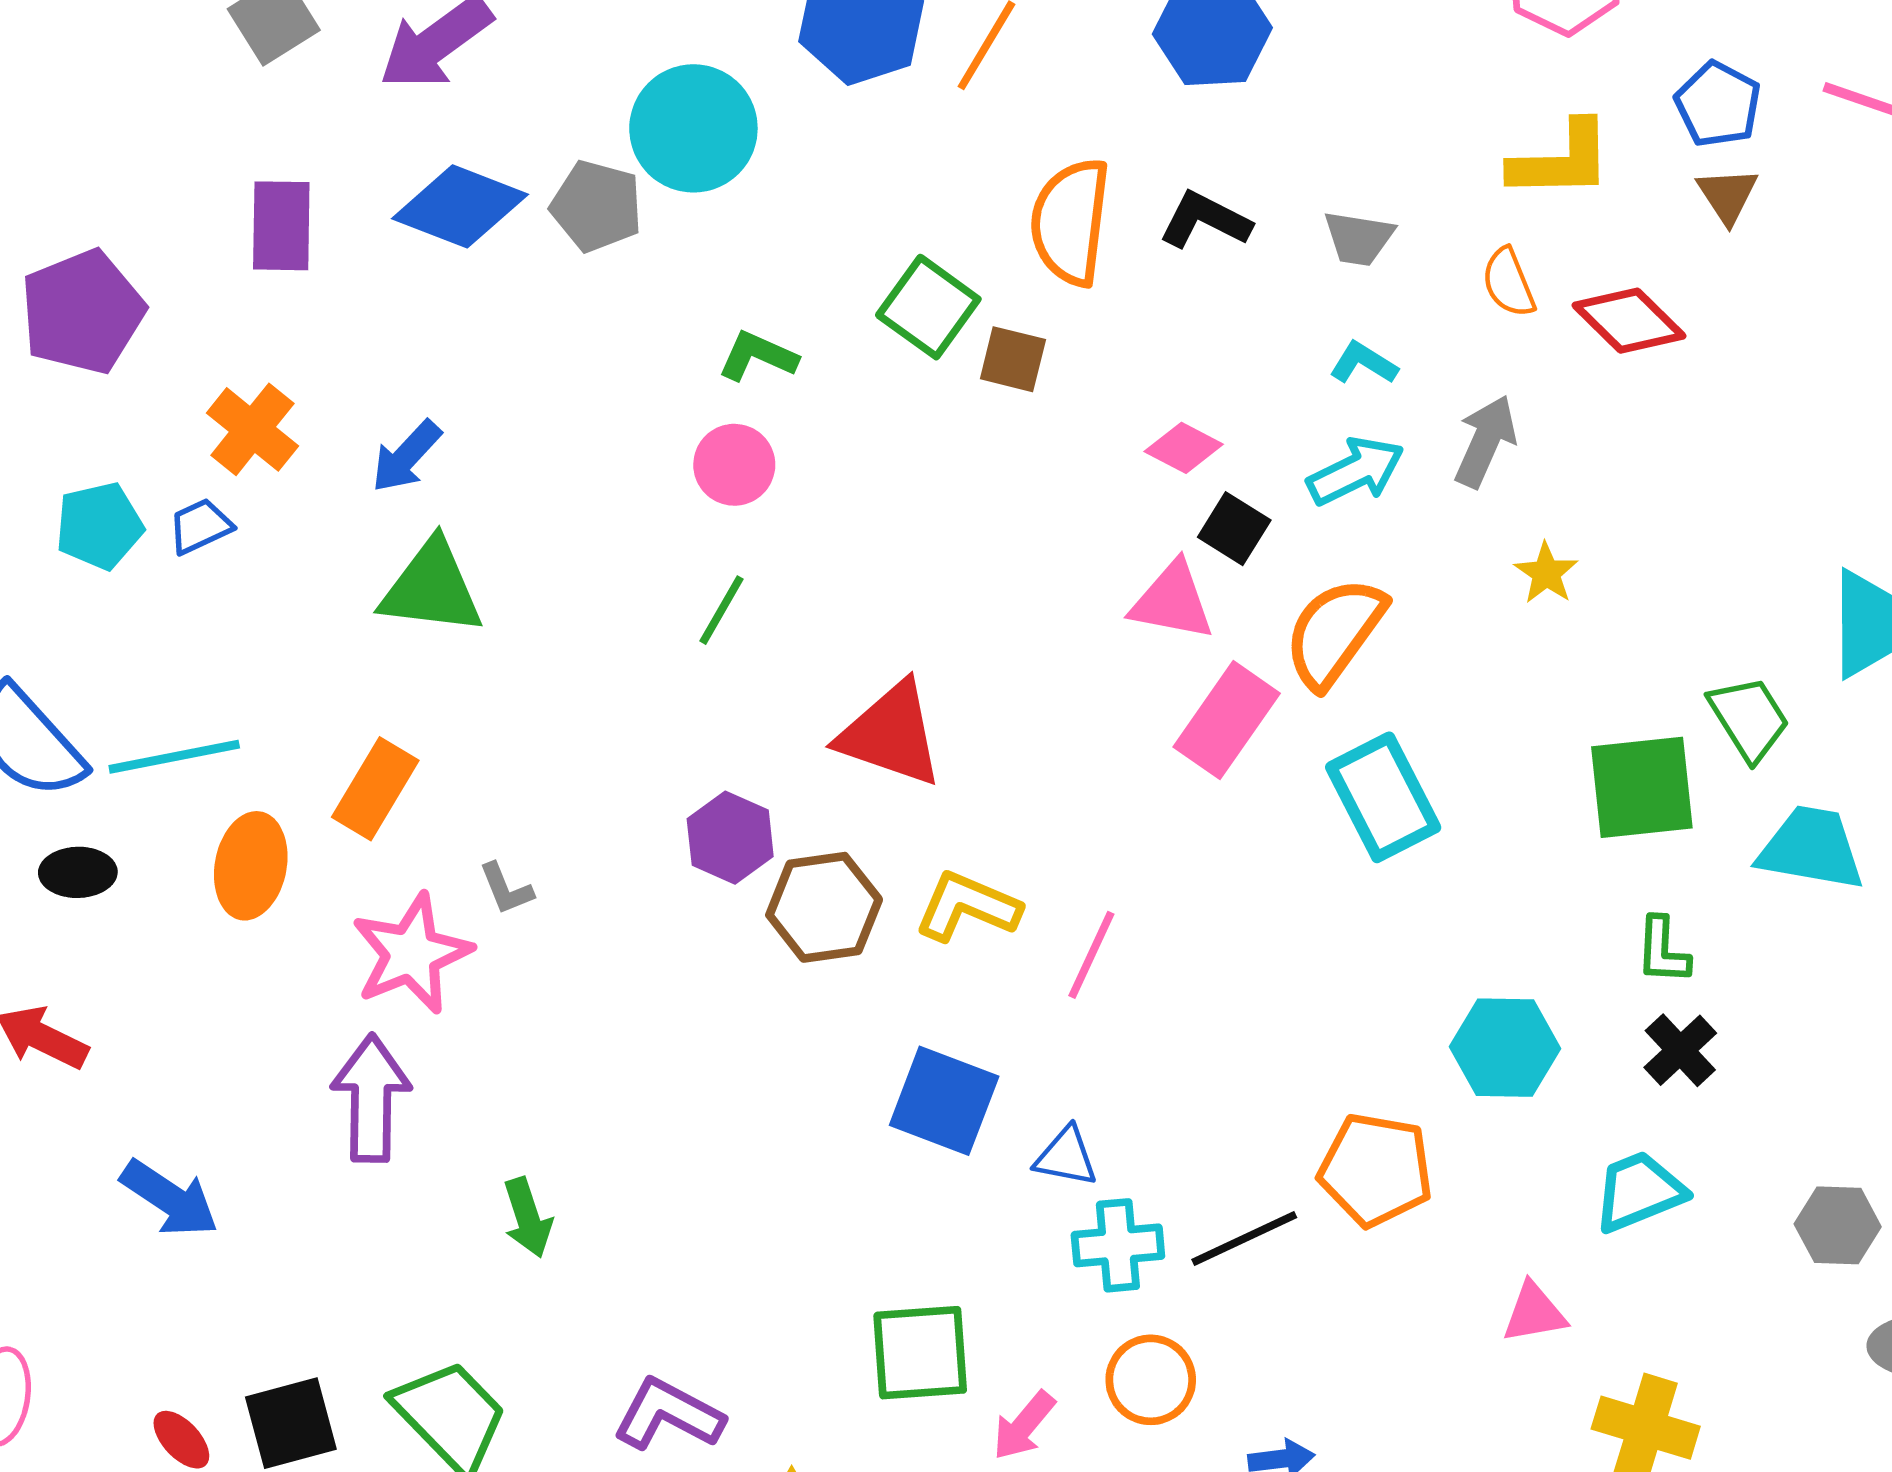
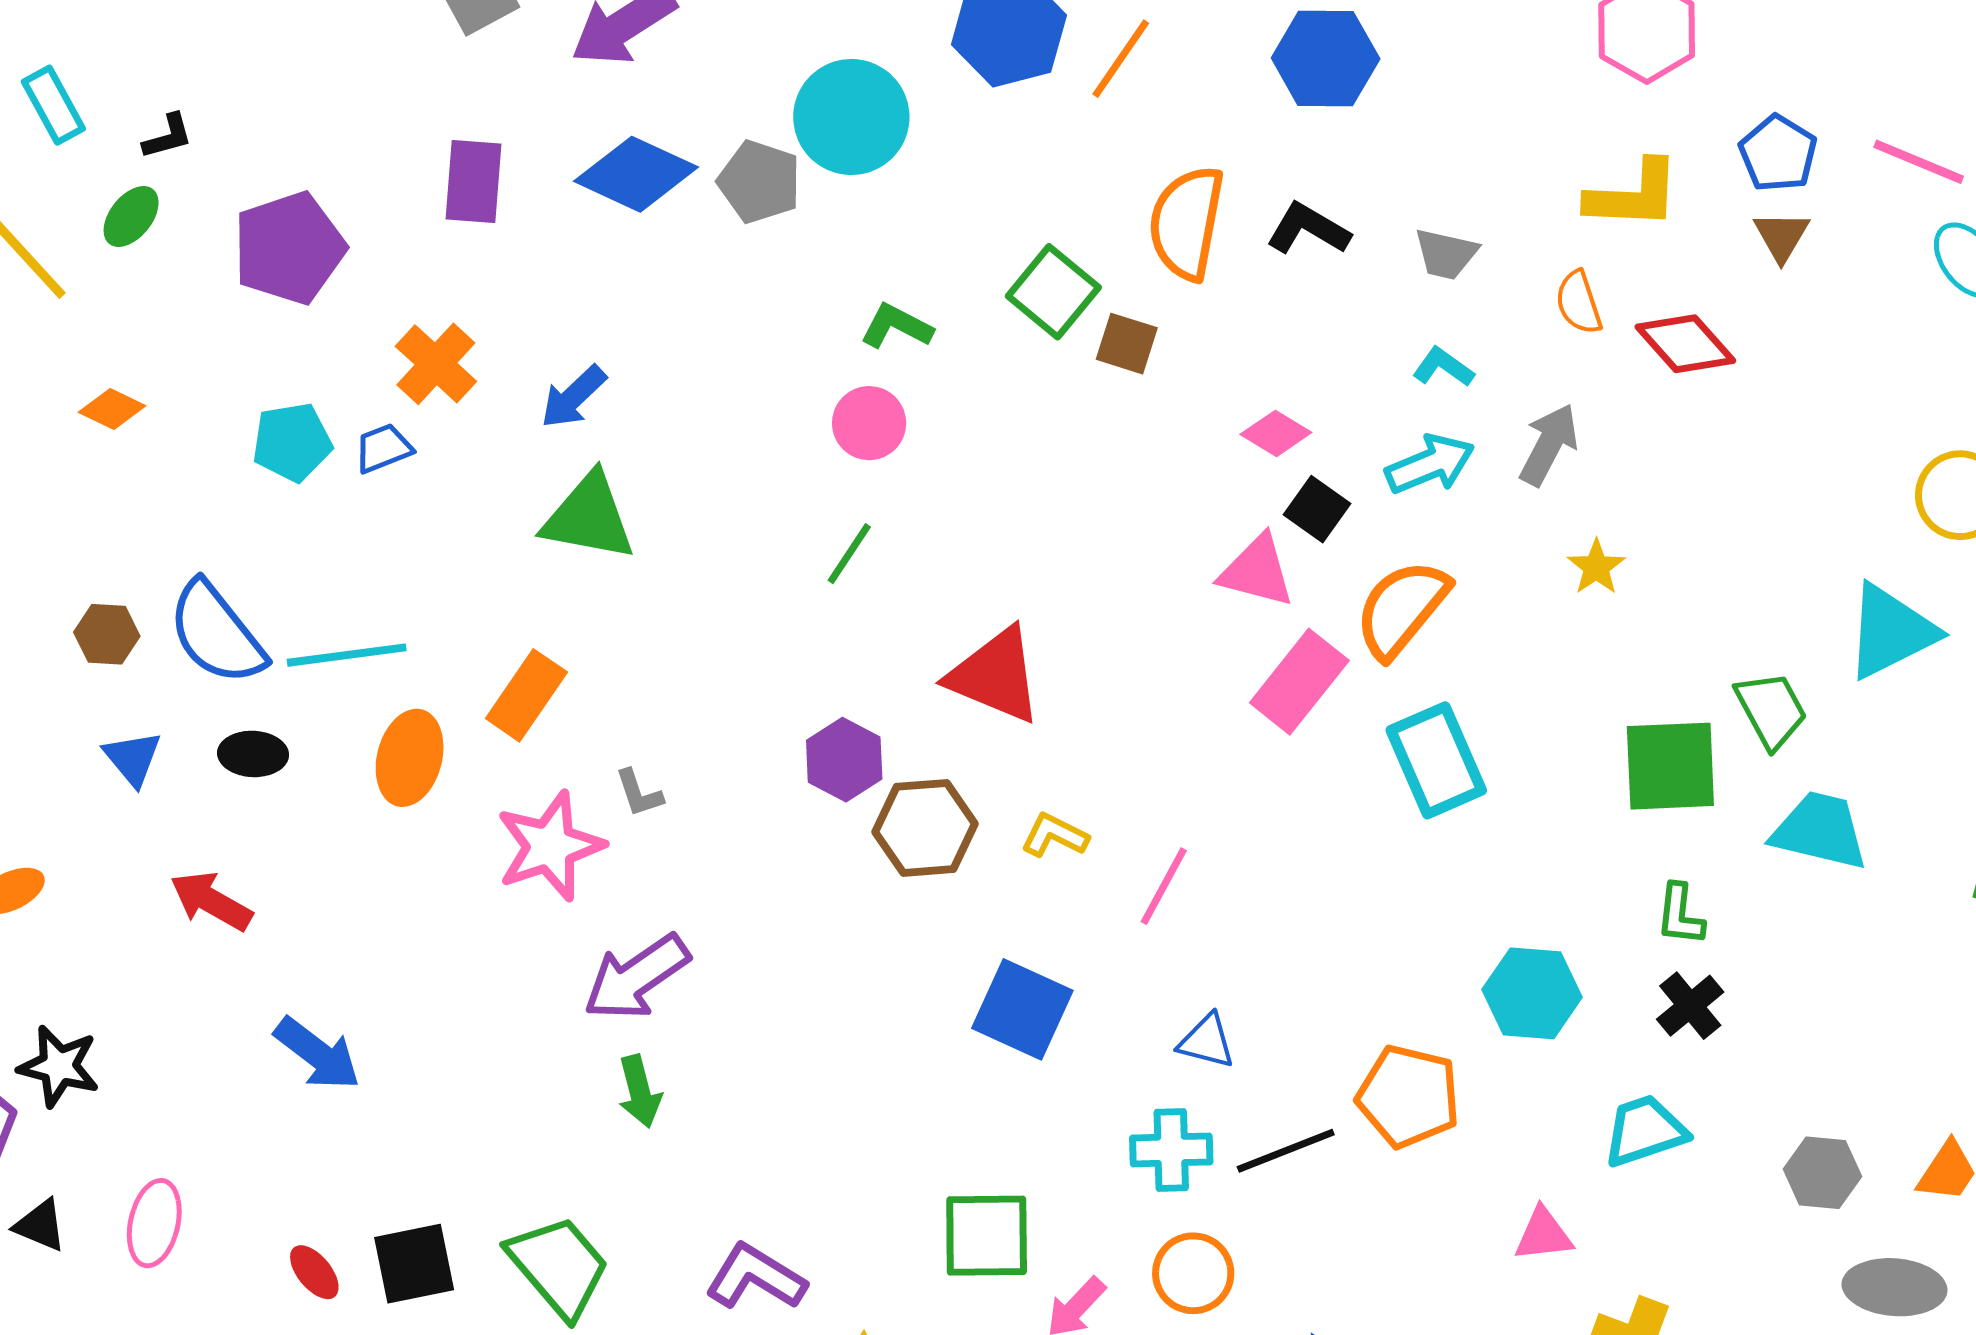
yellow L-shape: (967, 907) -> (1055, 835), size x0.7
purple arrow: (371, 1098) -> (636, 977), moved, turned -129
blue triangle: (1066, 1157) -> (1207, 1041), moved

